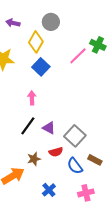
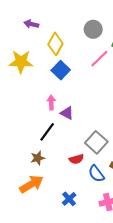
gray circle: (51, 22) -> (93, 29), moved
purple triangle: (49, 128) -> (67, 113), moved
brown star: (34, 159) -> (38, 158), moved

